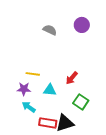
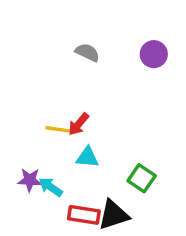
purple circle: (82, 25) -> (154, 54), moved
red arrow: (72, 78) -> (79, 124), moved
purple star: (24, 89) -> (30, 180), moved

